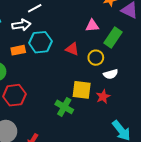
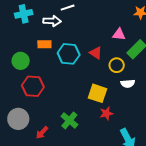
cyan hexagon: (40, 42) -> (69, 54), moved
red star: (103, 97) -> (106, 113), moved
green cross: (64, 107) -> (69, 120), moved

